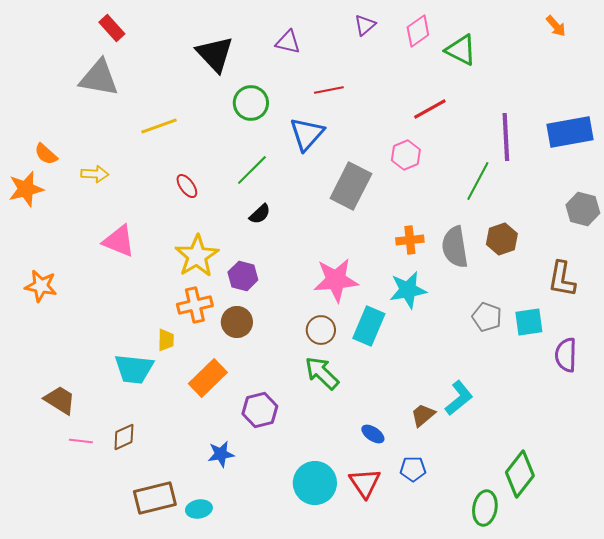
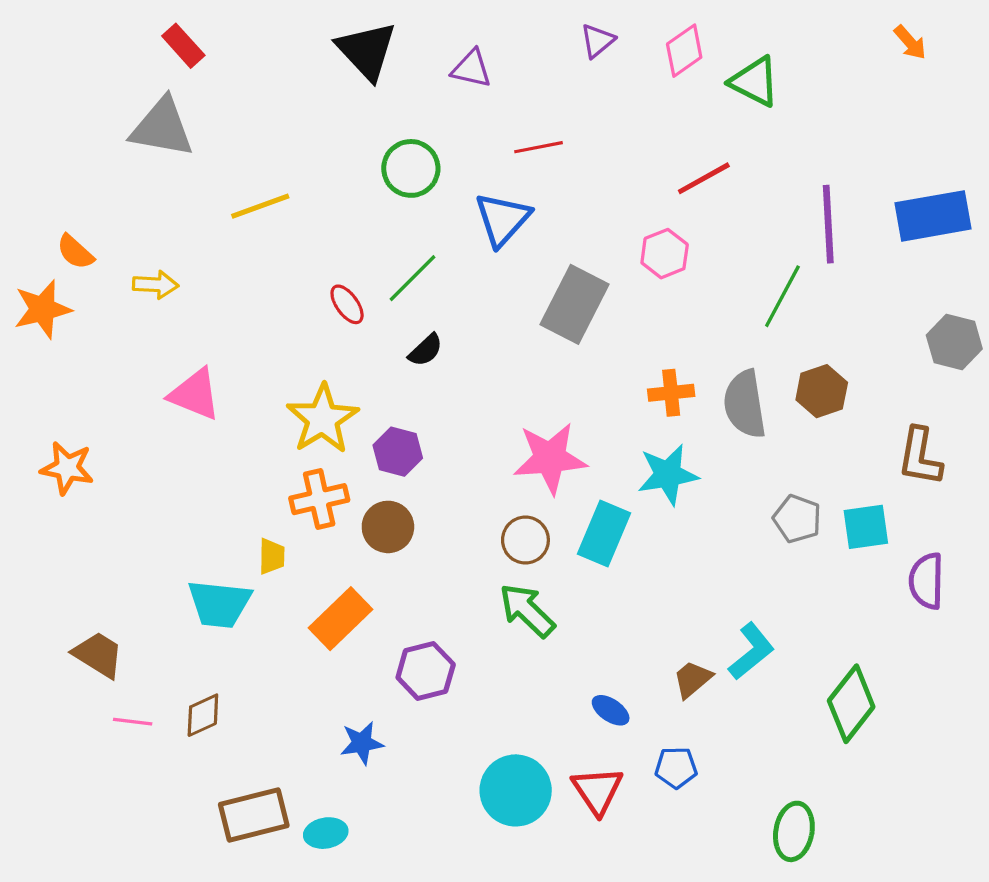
black triangle: (215, 54) -> (367, 51), moved
red ellipse: (187, 186) -> (347, 304), moved
green diamond: (520, 474) -> (851, 704), moved

